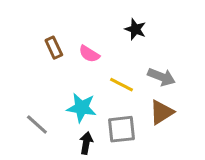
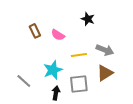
yellow line: (121, 85) -> (79, 55), turned -35
cyan star: (82, 108) -> (53, 70), turned -30

